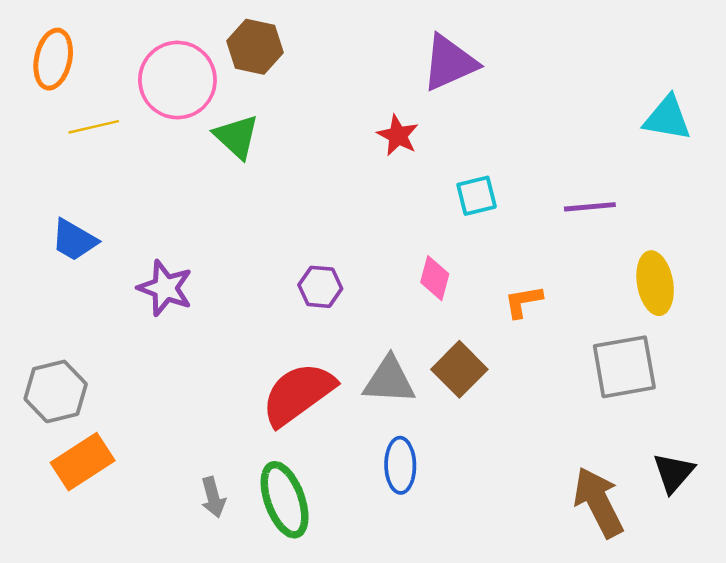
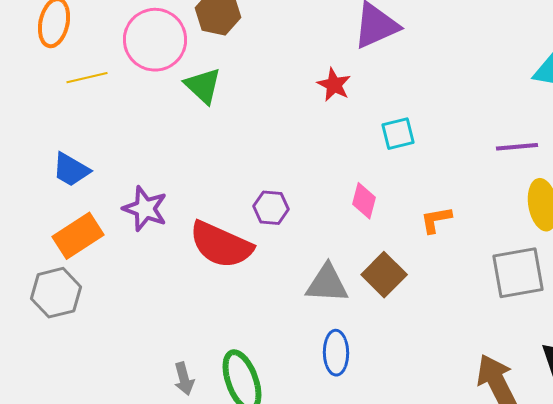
purple line: (590, 207) -> (517, 147), moved
red semicircle: (298, 394) -> (221, 245), moved, turned -120
orange rectangle: (83, 462) -> (78, 236), moved

